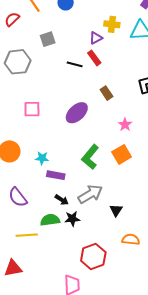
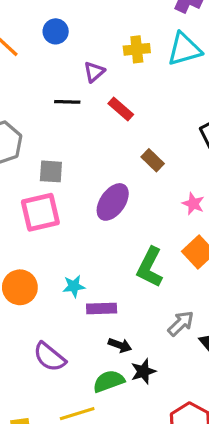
purple triangle: (96, 38) -> (94, 72), moved
gray square: (48, 39) -> (51, 171), moved, turned 35
black line: (75, 64) -> (67, 102), moved
pink square: (32, 109) -> (40, 212), size x1.4
gray arrow: (90, 194) -> (181, 323), moved, size x0.7

